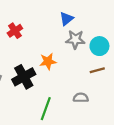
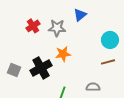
gray star: (75, 39) -> (57, 28), moved

